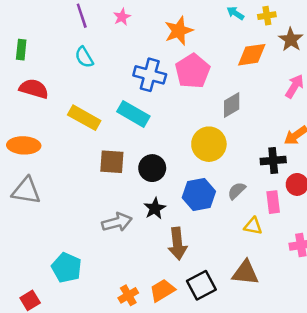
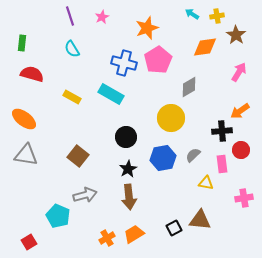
yellow rectangle: (84, 118) -> (72, 97), size x0.7
orange ellipse: (24, 145) -> (24, 119), turned 35
brown square: (112, 162) -> (78, 156), moved, turned 35
gray arrow: (117, 222) -> (85, 195), moved
brown arrow: (177, 244) -> (129, 197), moved
black square: (201, 285) -> (174, 228), moved, size x0.7

